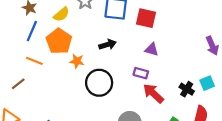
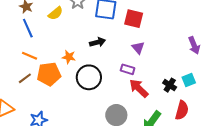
blue line: (32, 31) -> (28, 28), turned -48
orange pentagon: (59, 41) -> (49, 74), moved, turned 30
purple triangle: (152, 49) -> (138, 48), turned 32
brown line: (18, 84) -> (25, 78), moved

